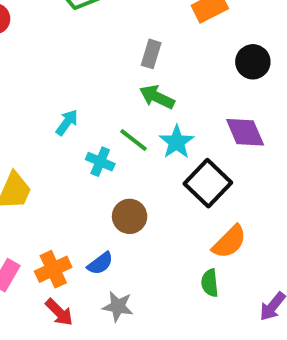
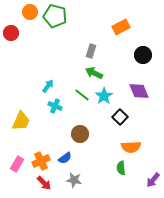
cyan cross: (100, 162) -> (55, 106), moved
black square: (208, 183) -> (120, 117), size x0.7
orange semicircle: (229, 242) -> (131, 147), turned 42

